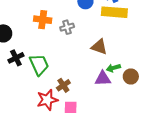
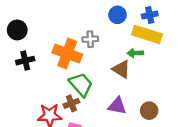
orange cross: (43, 20) -> (67, 53), moved, size x1.4
green trapezoid: (39, 65) -> (81, 85), moved, turned -30
green arrow: (113, 68) -> (135, 53), moved

